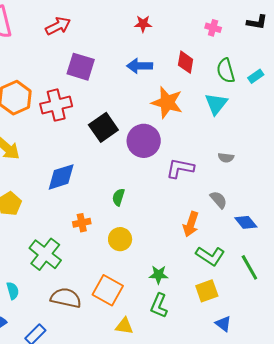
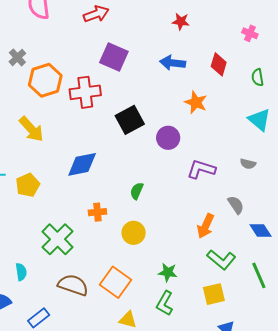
green semicircle: (226, 71) -> (258, 77), size x0.7
orange star: (167, 102) -> (196, 102), size x0.7
cyan triangle: (216, 104) -> (259, 120), moved, turned -35
purple circle: (144, 141) -> (168, 138), size x0.7

